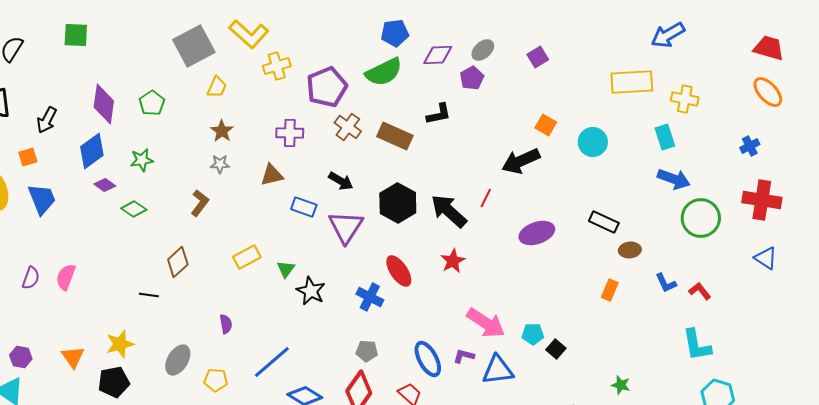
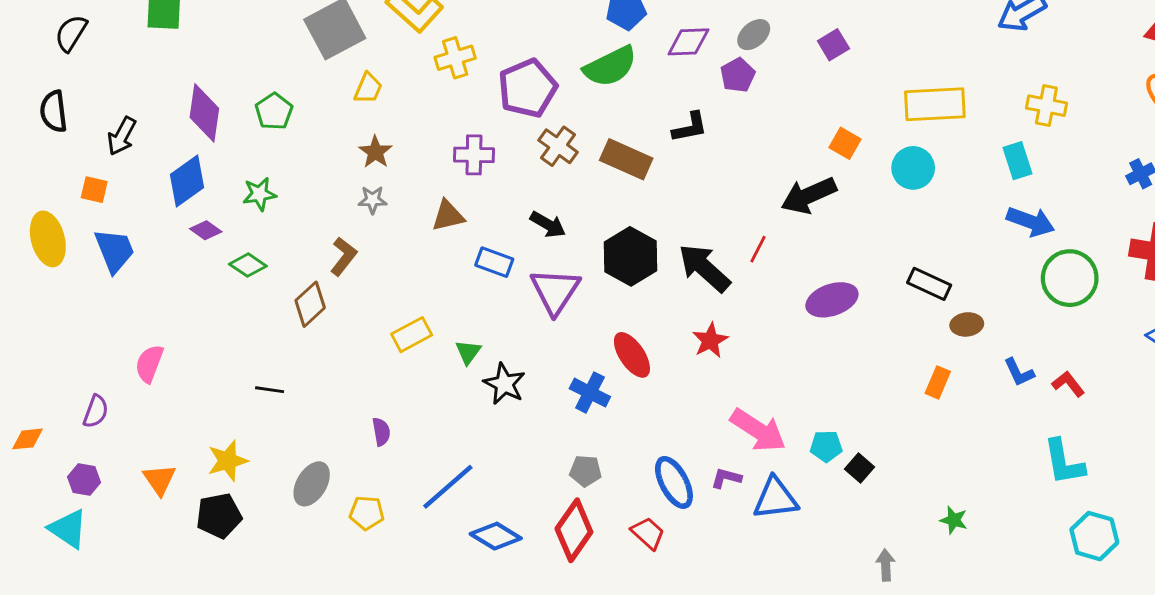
yellow rectangle: (632, 82) -> (935, 104), moved
orange square: (28, 157) -> (94, 190), turned 30
brown diamond: (178, 262) -> (310, 304), moved
purple semicircle: (31, 278) -> (96, 411), moved

